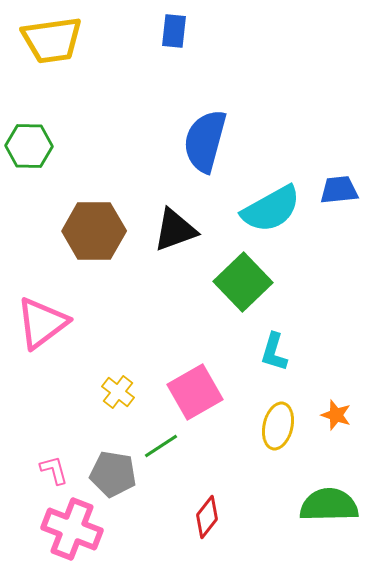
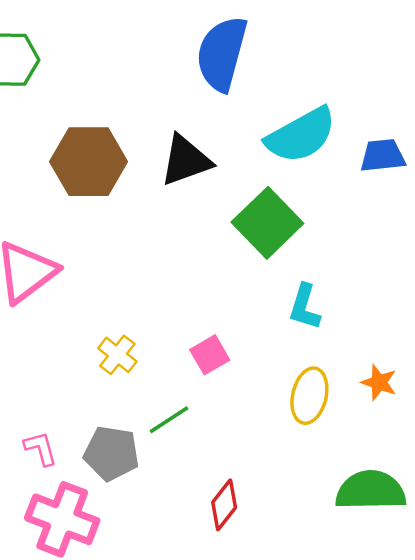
blue trapezoid: (339, 190) -> (383, 156), moved
pink square: (195, 392) -> (210, 355), size x0.6

